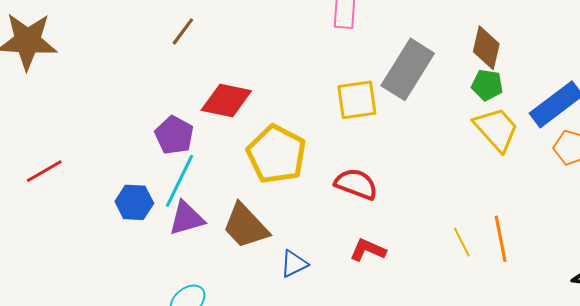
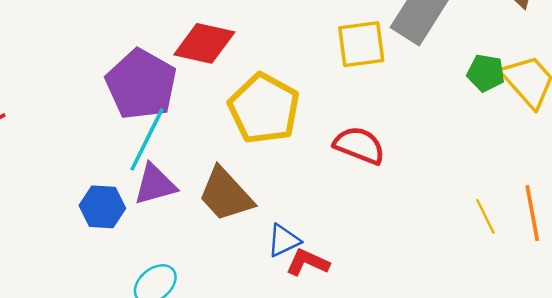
green pentagon: (487, 85) -> (486, 73), moved
purple pentagon: (174, 135) -> (141, 84), size x1.5
blue hexagon: (134, 202) -> (102, 207), moved
red L-shape: (368, 250) -> (308, 262), moved

